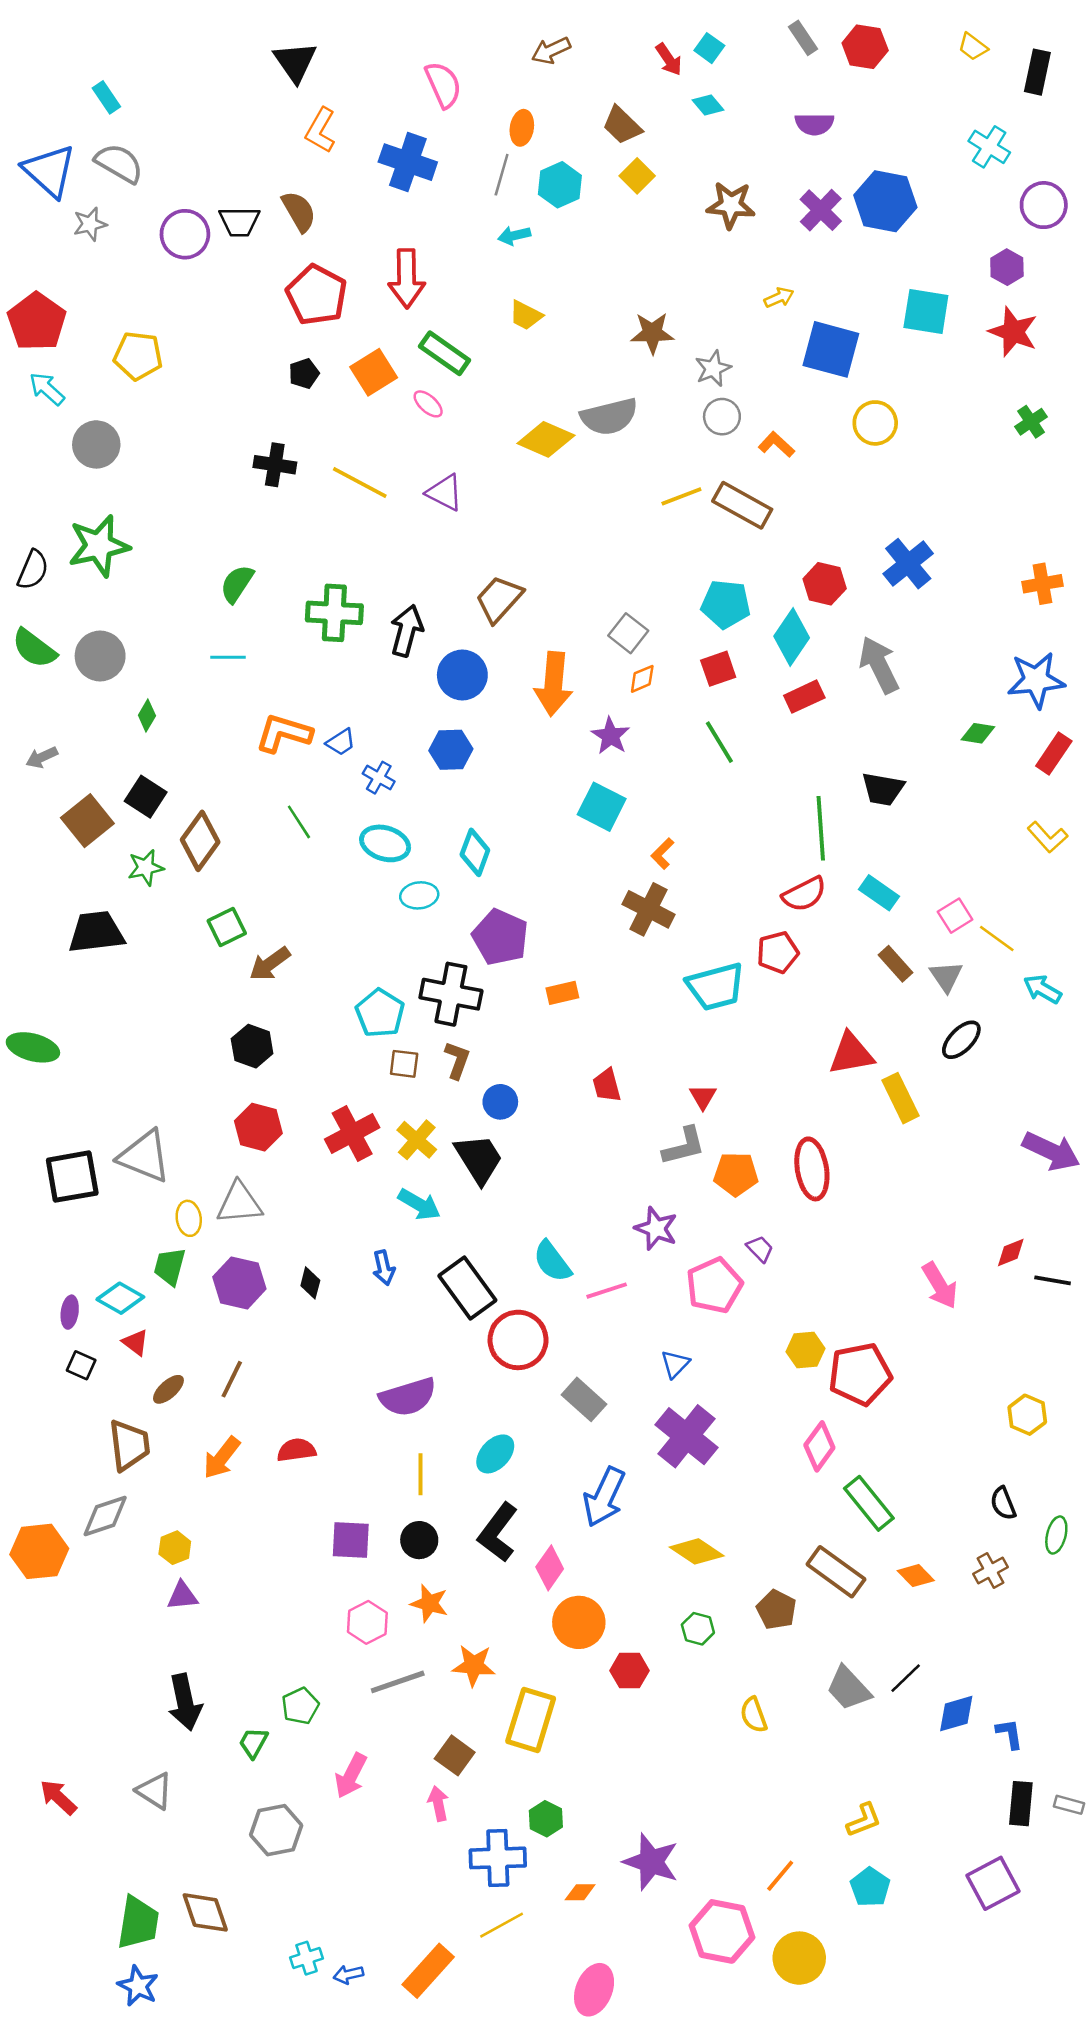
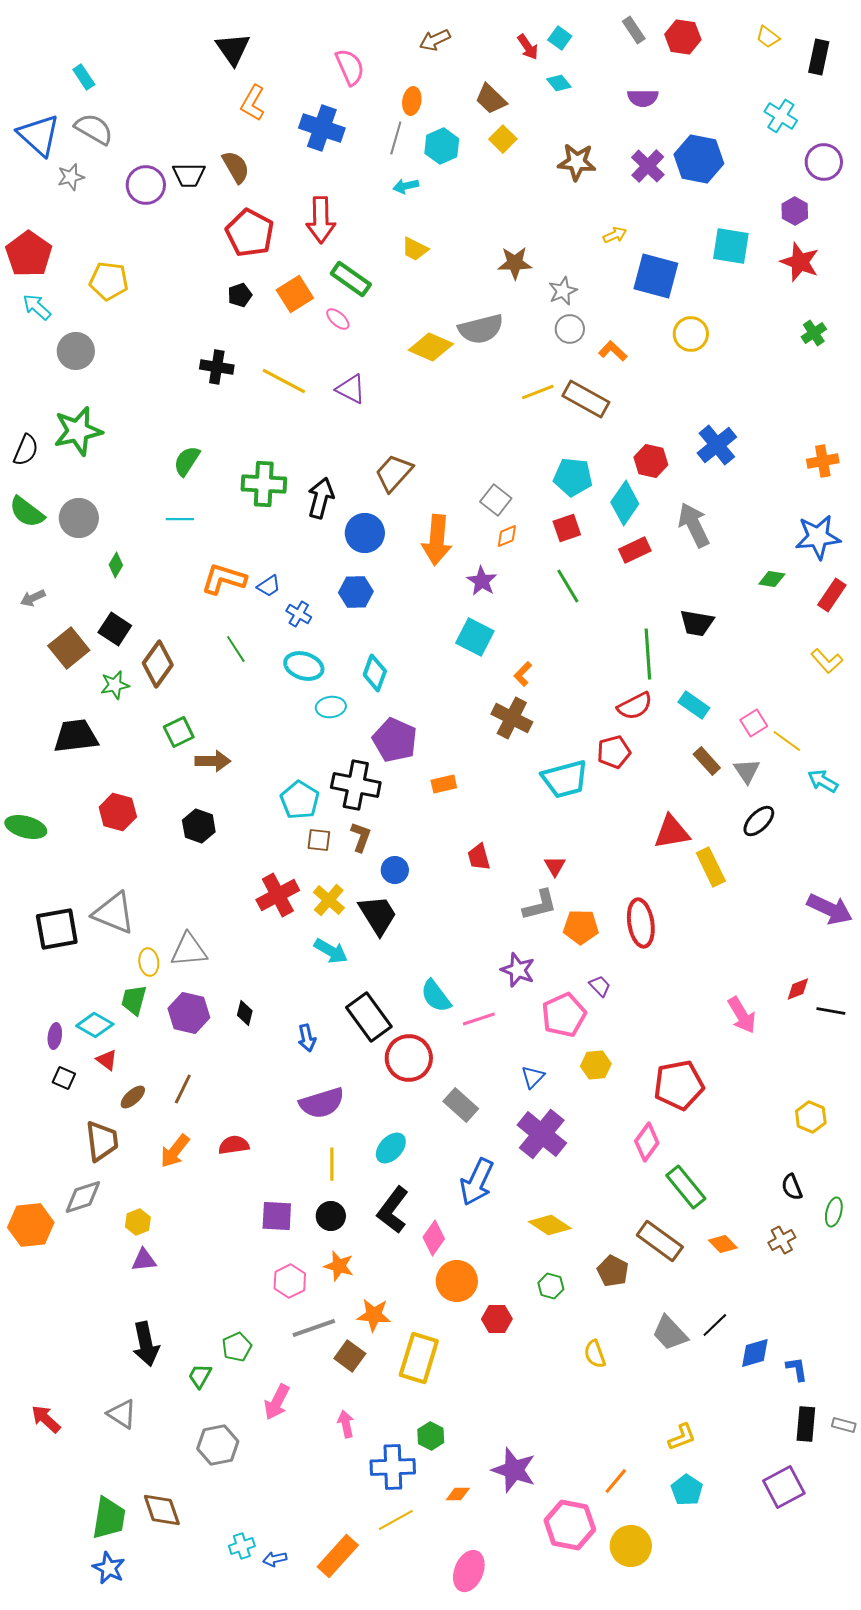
brown arrow: (270, 964) -> (213, 761), turned -144
red hexagon: (258, 1127) -> (118, 812), moved
blue arrow: (384, 1268) -> (307, 1038), moved
yellow hexagon: (806, 1350) -> (596, 1065), moved
brown square: (455, 1755) -> (350, 1356), moved

